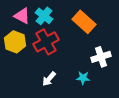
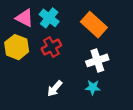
red cross: (46, 42) -> (51, 47), size x0.7
white cross: (101, 57) -> (97, 60), moved

